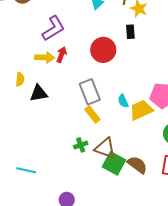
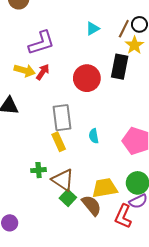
black rectangle: (130, 32) -> (120, 67), size x1.6
yellow trapezoid: (141, 110) -> (105, 188), moved
green square: (114, 163) -> (68, 198), size x0.7

